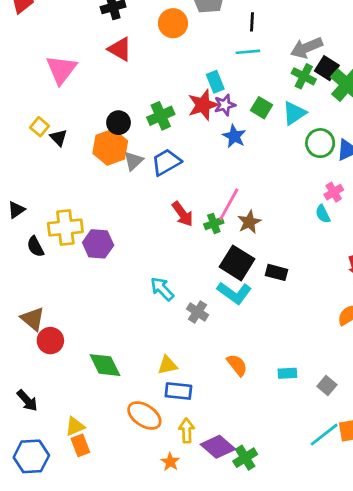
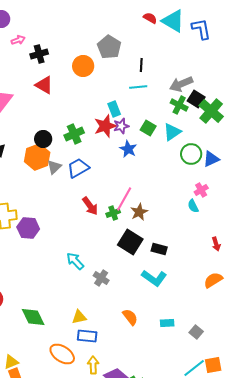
cyan L-shape: (234, 293) -> (154, 278), moved

